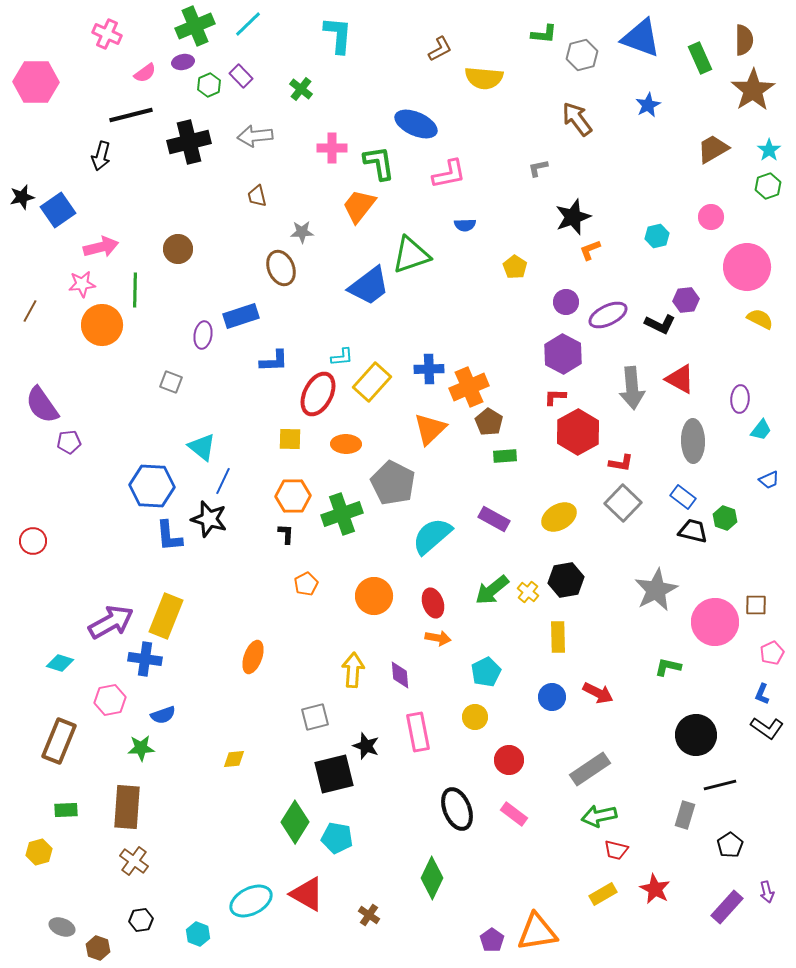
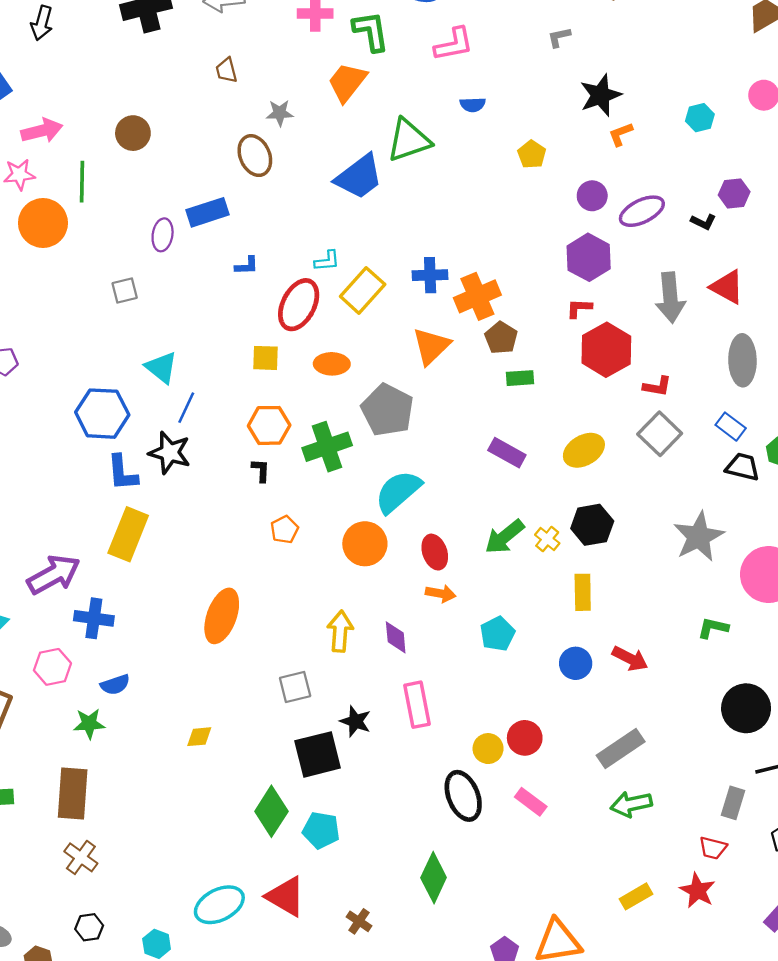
black L-shape: (660, 324) -> (703, 222), size x0.7
blue L-shape: (274, 361) -> (247, 266), size x0.7
gray square: (171, 382) -> (125, 290), turned -35
cyan semicircle: (432, 536) -> (398, 492), moved
yellow rectangle: (166, 616) -> (128, 534), moved
orange ellipse: (253, 657) -> (222, 616), size x1.4
yellow circle: (475, 717) -> (488, 749), moved
red trapezoid: (616, 850) -> (713, 848), moved

